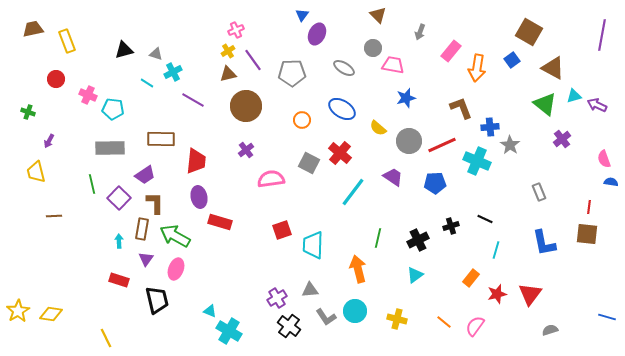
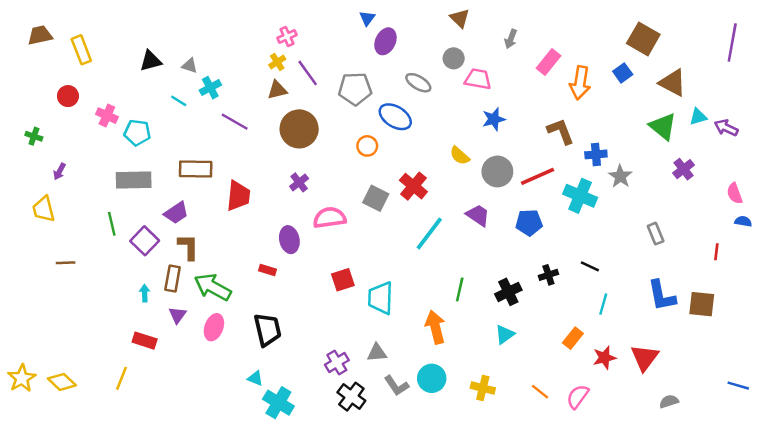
blue ellipse: (342, 109) -> (395, 117), moved
purple ellipse: (199, 197) -> (289, 240), moved
red rectangle: (220, 222) -> (267, 270), size x0.6
brown square: (587, 234) -> (702, 304), moved
black trapezoid: (157, 300) -> (267, 330), moved
yellow diamond: (51, 314) -> (62, 382), turned 35
yellow line: (106, 338) -> (121, 378), moved, turned 48

